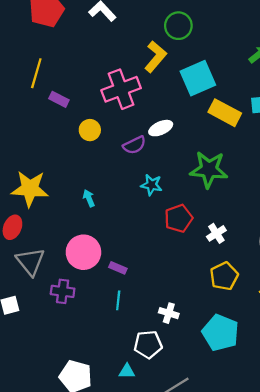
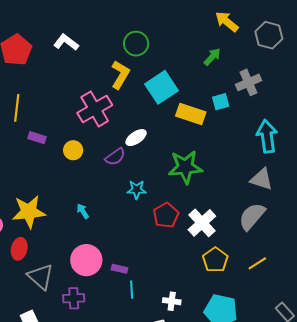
purple rectangle: (59, 99) -> (37, 138), moved
white cross: (216, 233) -> (202, 223), size x1.6
cyan line: (118, 300) -> (132, 290), moved

